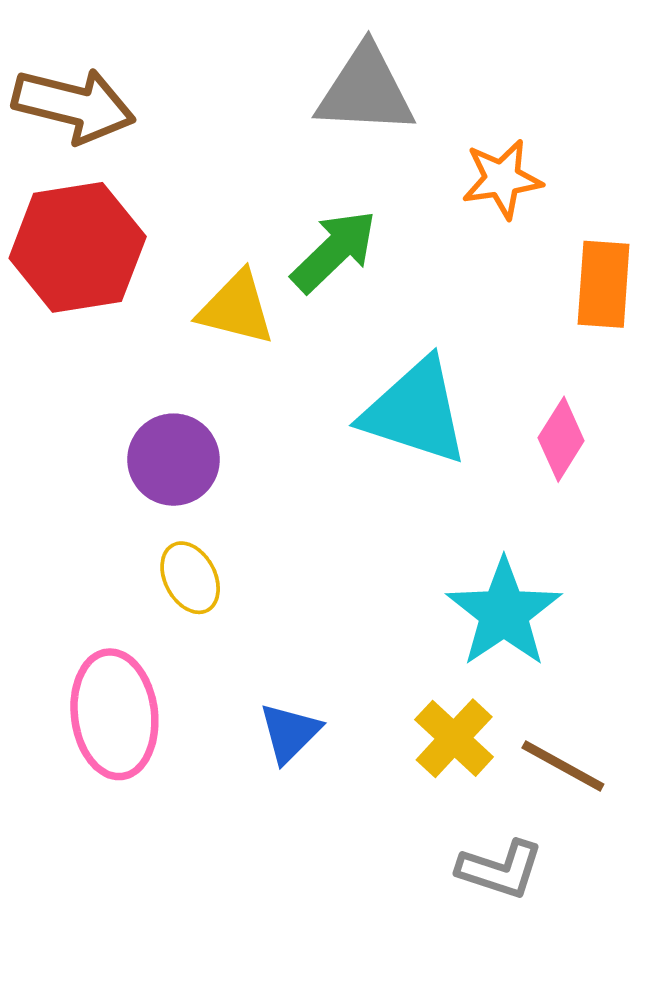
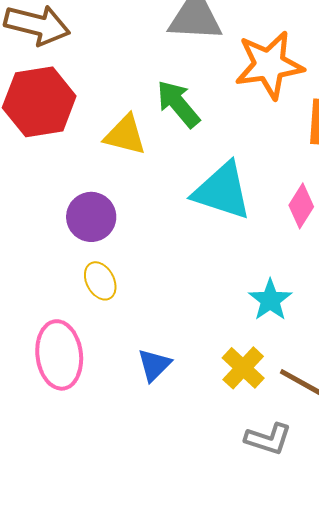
orange star: (502, 179) -> (269, 65), size x1.6
green arrow: (334, 251) -> (178, 104), turned -86
cyan star: (504, 613) -> (270, 300), size x0.7

